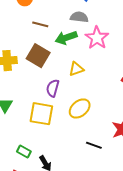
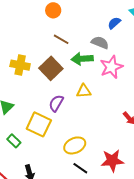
yellow ellipse: (80, 109) -> (75, 145), moved
green rectangle: (24, 151) -> (14, 141), moved

